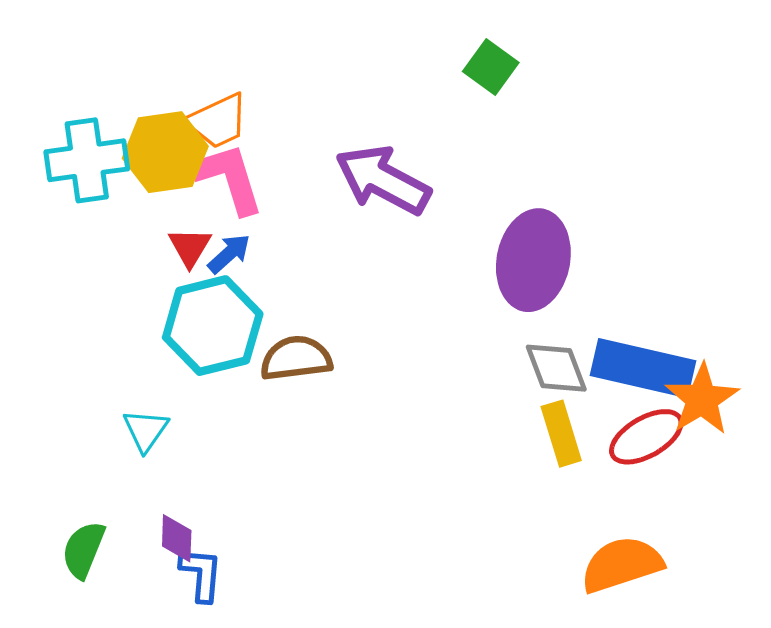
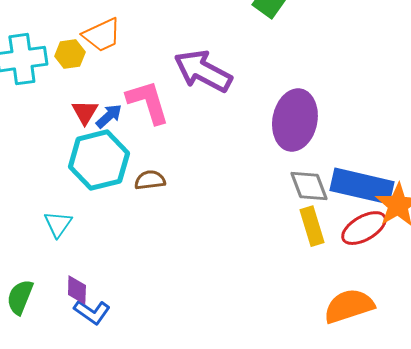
yellow hexagon: (165, 152) -> (70, 54), size x0.6
pink L-shape: (229, 178) -> (148, 102), moved
brown semicircle: (296, 358) -> (150, 180), size x0.7
blue L-shape: (201, 574) -> (92, 312), turned 120

